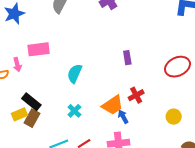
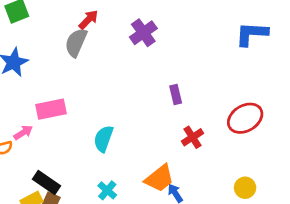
purple rectangle: (127, 58) -> (176, 94), moved
pink arrow: (17, 65) -> (23, 132), turned -104
red cross: (136, 95) -> (193, 137), moved

